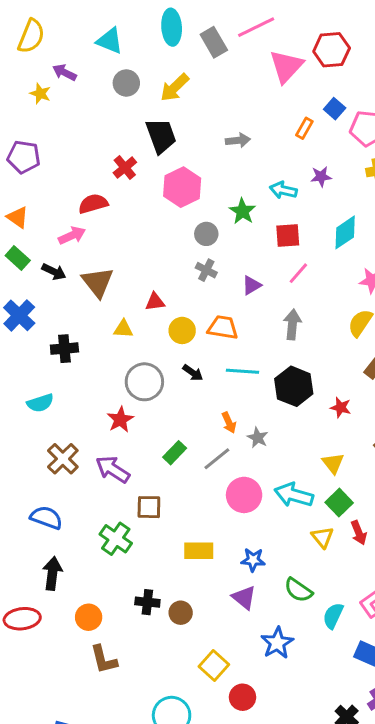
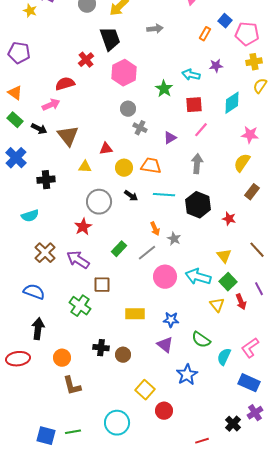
gray arrow: (238, 140) -> (155, 29), moved
gray circle: (206, 234) -> (128, 109), moved

